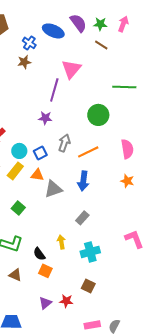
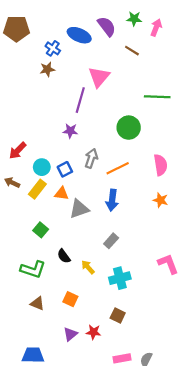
green star: (100, 24) -> (134, 19), moved
yellow arrow: (61, 242) -> (88, 267), turned -32
black semicircle: (39, 254) -> (64, 256), moved

